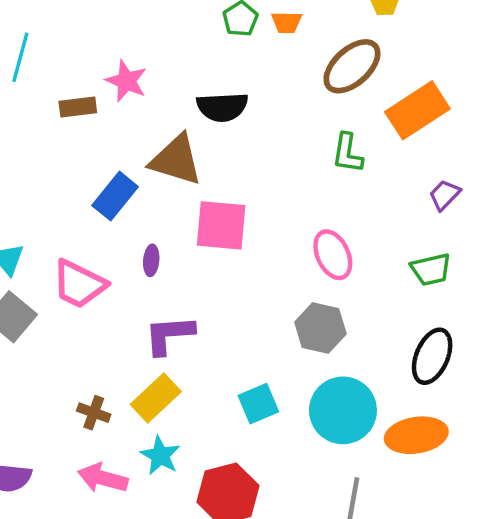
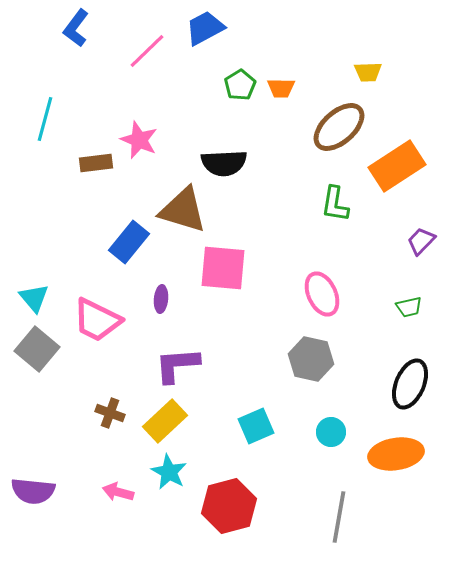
green trapezoid: (431, 269) -> (409, 307), size x0.7
cyan circle: (343, 410) -> (331, 432), size x0.5
brown cross: (94, 413) -> (110, 413), moved
pink arrow: (103, 478) -> (118, 492), size x0.7

